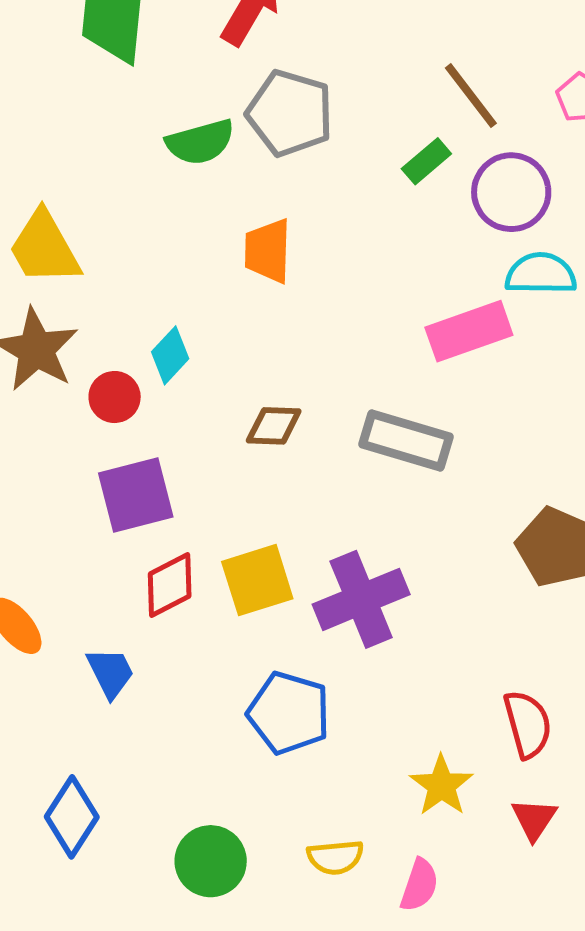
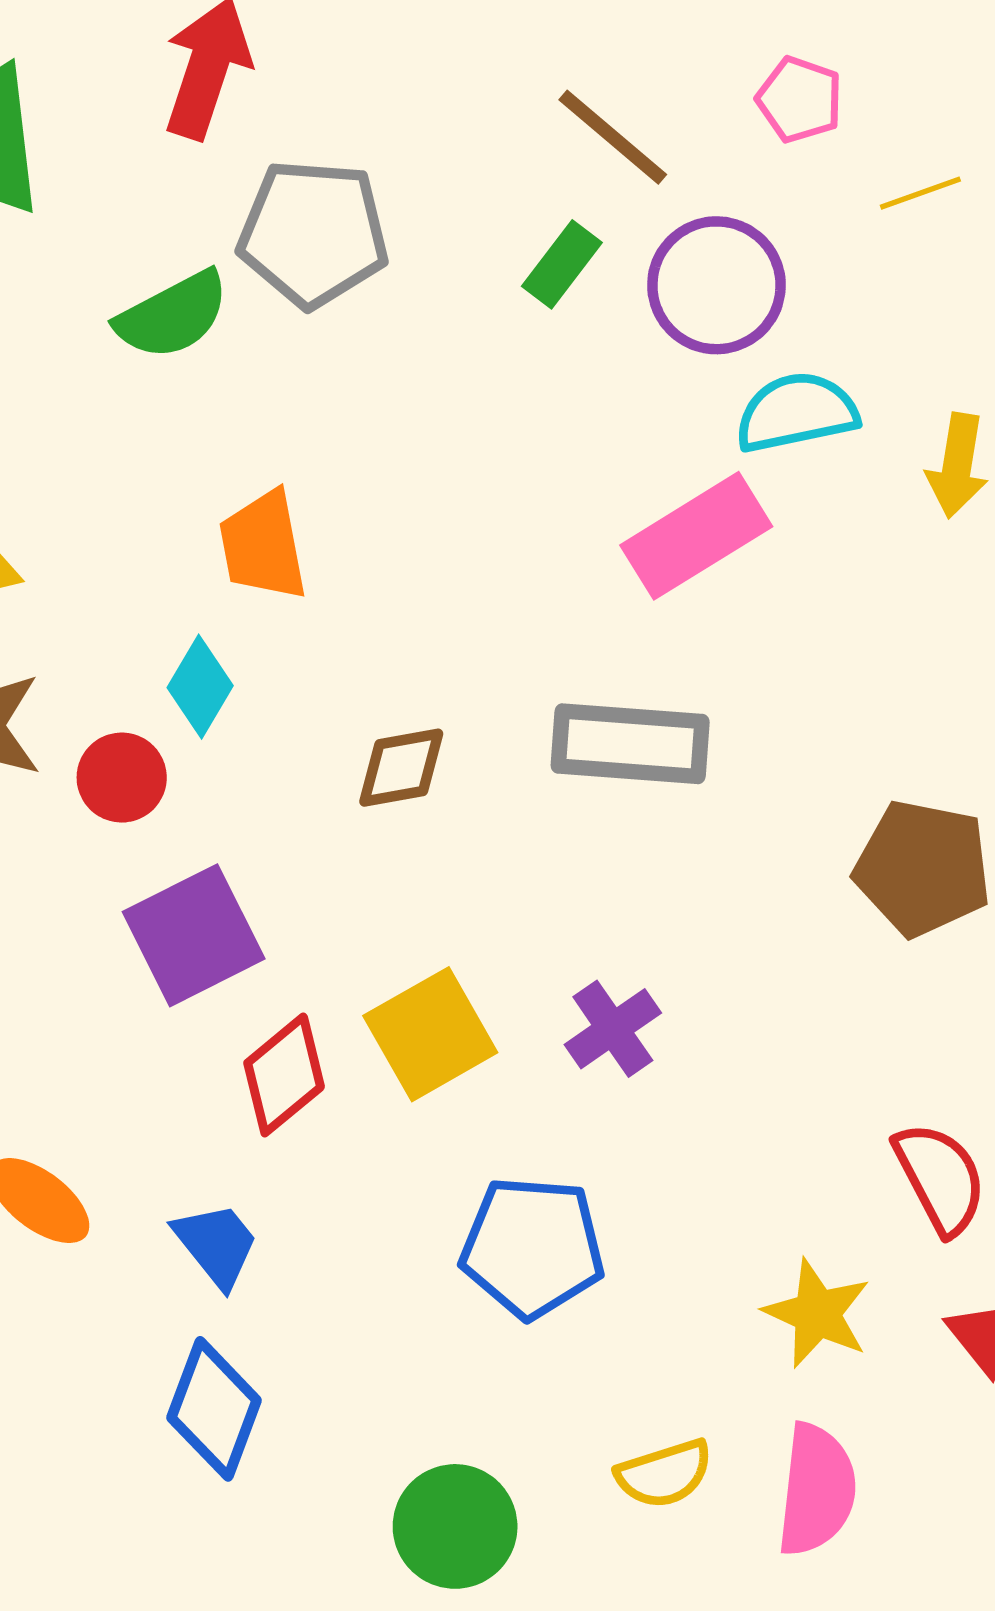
orange trapezoid: (268, 251) -> (263, 546), moved
purple cross: (361, 599) -> (613, 1029), size x0.6
blue diamond: (72, 817) -> (214, 1409), moved
pink semicircle: (419, 885) -> (817, 1490), size x1.4

